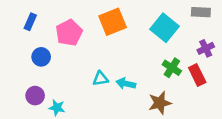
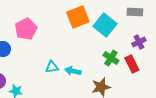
orange square: (113, 22) -> (78, 17), moved

